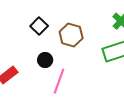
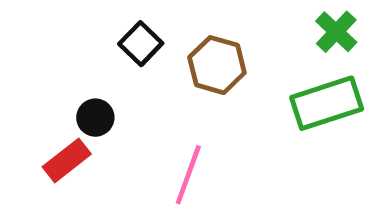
black circle: (45, 60) -> (95, 118), moved

